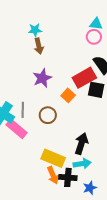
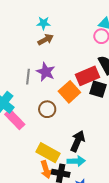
brown arrow: (39, 46) -> (46, 40), turned -112
purple star: (42, 78) -> (46, 72), turned -30
orange square: (68, 95) -> (69, 92), size x1.5
gray line: (23, 110) -> (28, 77), moved

